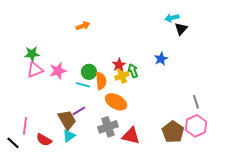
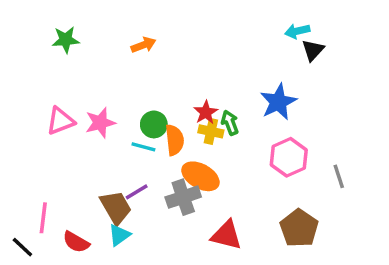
green star: (32, 54) -> (66, 40), moved
blue star: (161, 59) -> (278, 102), size x1.5
yellow cross: (122, 76) -> (211, 131), turned 32
pink hexagon: (196, 126) -> (289, 157), moved
gray cross: (108, 127) -> (183, 197), moved

